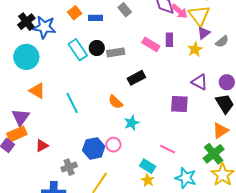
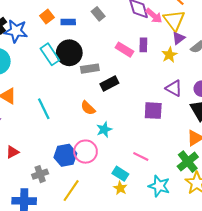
black circle: (97, 48) -> (69, 53), size x1.6
gray rectangle: (116, 52) -> (90, 69), moved
pink circle: (113, 145) -> (86, 152), size x1.5

